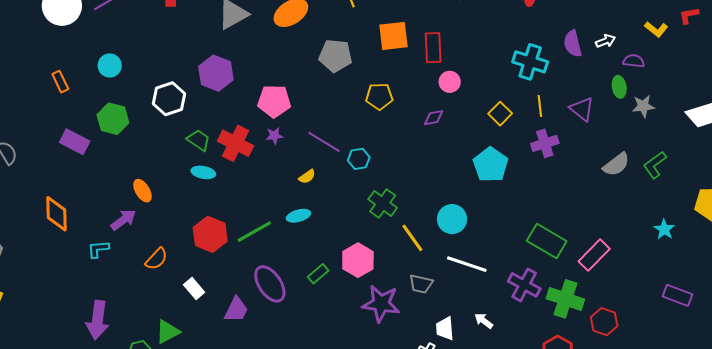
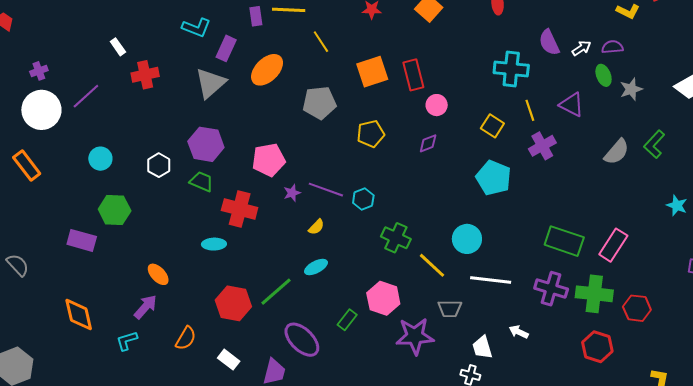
white arrow: (606, 41) -> (581, 48), moved
orange rectangle: (60, 82) -> (27, 166), moved, size x1.4
white hexagon: (169, 99) -> (159, 165), moved, size x0.7
purple star: (274, 136) -> (292, 193), moved
green trapezoid: (199, 140) -> (201, 182), moved

